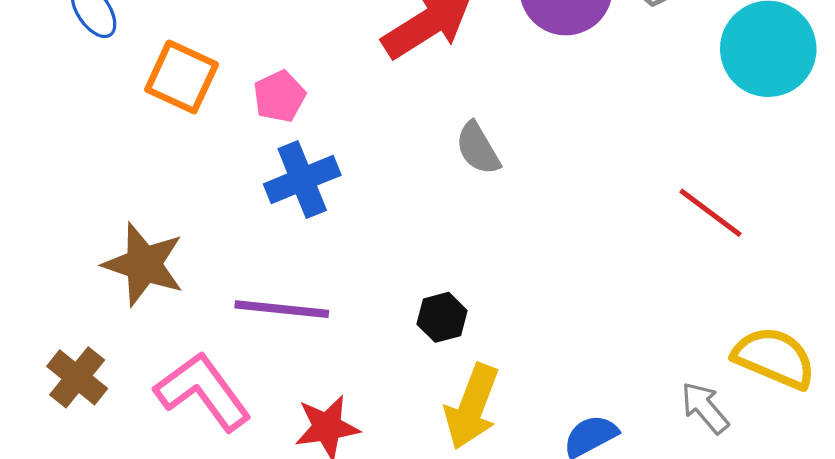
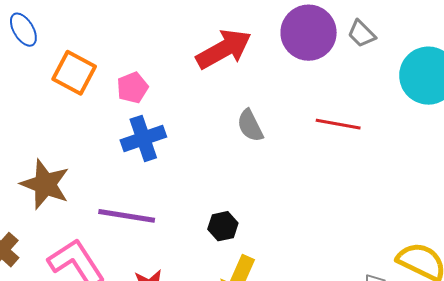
red line: (710, 213) -> (338, 124), moved, turned -30

